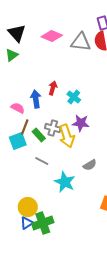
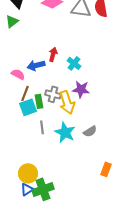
blue arrow: (36, 99) -> (36, 65), turned -96
green rectangle: (39, 135) -> (39, 101), turned 32
cyan square: (18, 141) -> (28, 107), moved
gray line: (42, 161) -> (42, 127), turned 56
cyan star: (65, 182) -> (65, 132), moved

